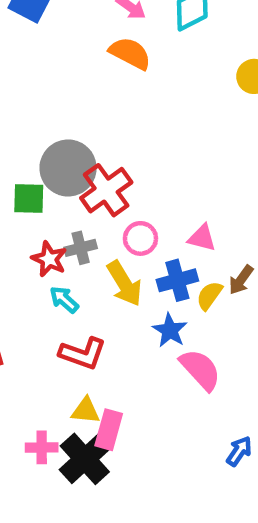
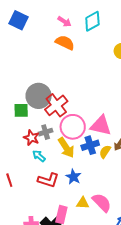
pink circle: (140, 238) -> (73, 127), size x1.6
pink triangle: (202, 238) -> (101, 126), size x1.6
blue star: (170, 330) -> (73, 177), moved
pink semicircle: (200, 370) -> (102, 203), moved
yellow triangle: (86, 411) -> (83, 203), moved

